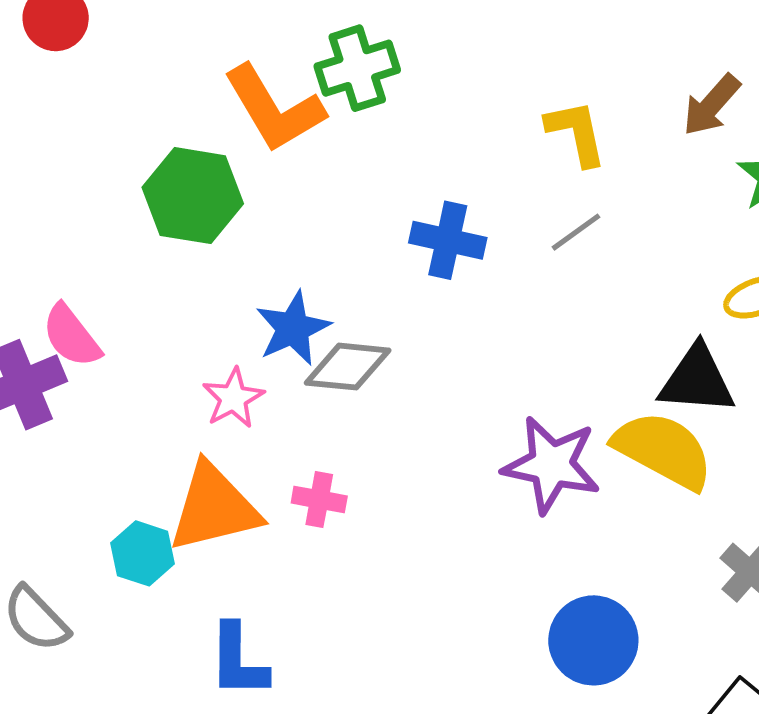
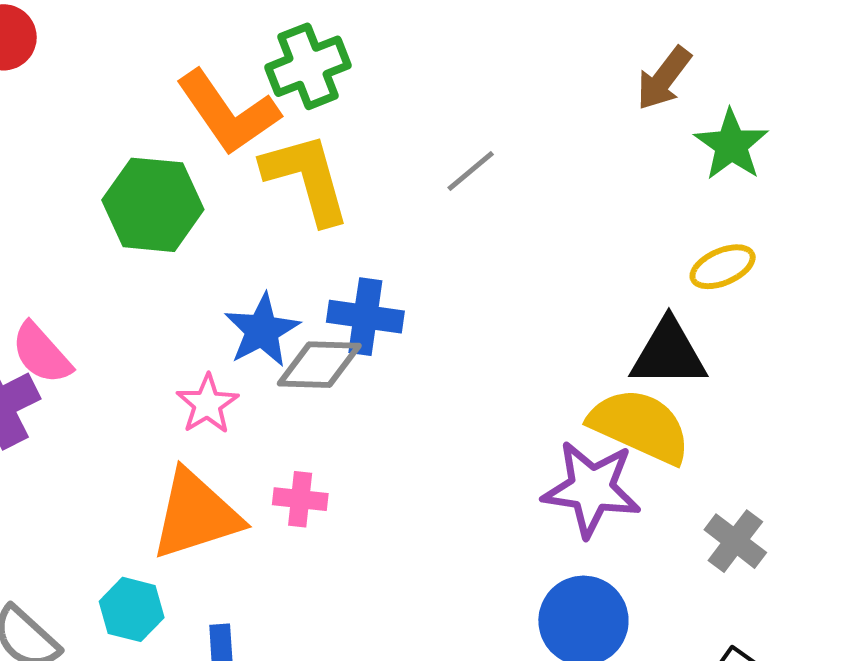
yellow L-shape: (576, 133) -> (306, 178), moved, size x1.4
gray line: (576, 232) -> (471, 171), moved
blue cross: (448, 240) -> (365, 317), moved
purple star: (551, 465) -> (591, 489), moved
cyan hexagon: (142, 553) -> (132, 609), moved

